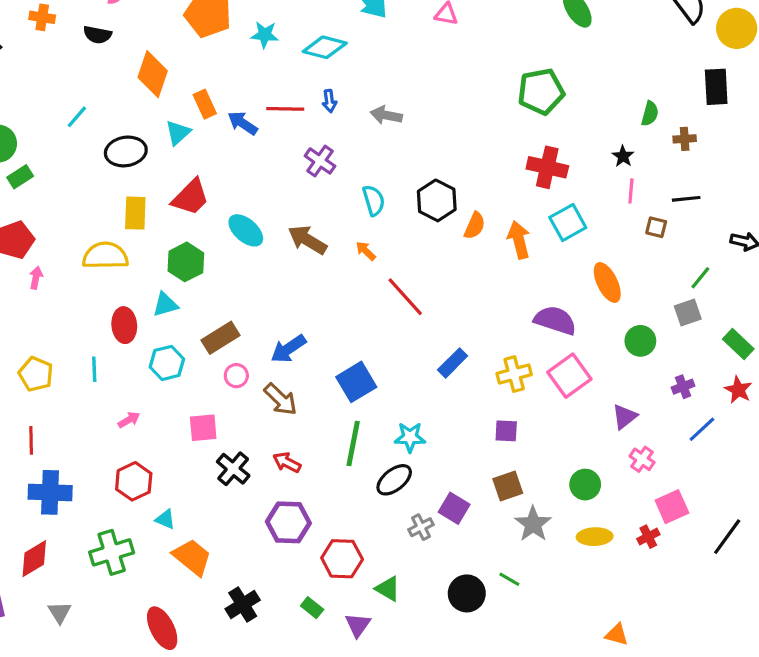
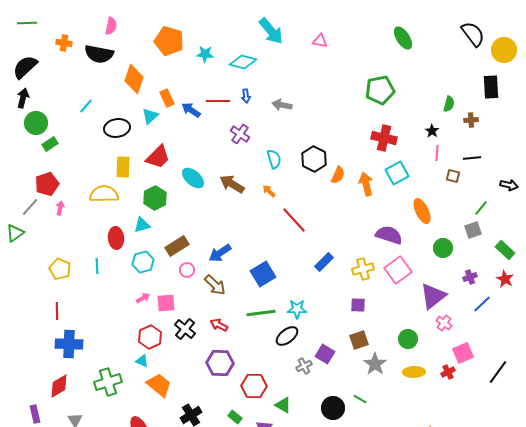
black semicircle: (97, 35) -> (99, 54), size x1.6
purple triangle: (625, 417) -> (433, 296), size x1.6
pink arrow: (129, 420) -> (143, 298), moved
green line: (353, 443) -> (261, 313), turned 72
red hexagon: (134, 481) -> (150, 337), moved

